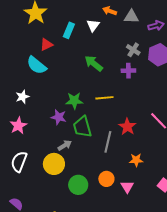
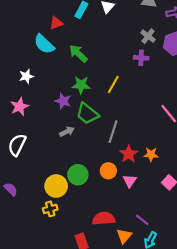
green arrow: (94, 63) -> (78, 54), moved
yellow line: (104, 98) -> (113, 85), turned -60
green trapezoid: (82, 127) -> (87, 114), turned -40
red star: (127, 127) -> (129, 154), moved
orange star: (136, 160) -> (151, 154), moved
yellow circle: (54, 164) -> (56, 186), moved

